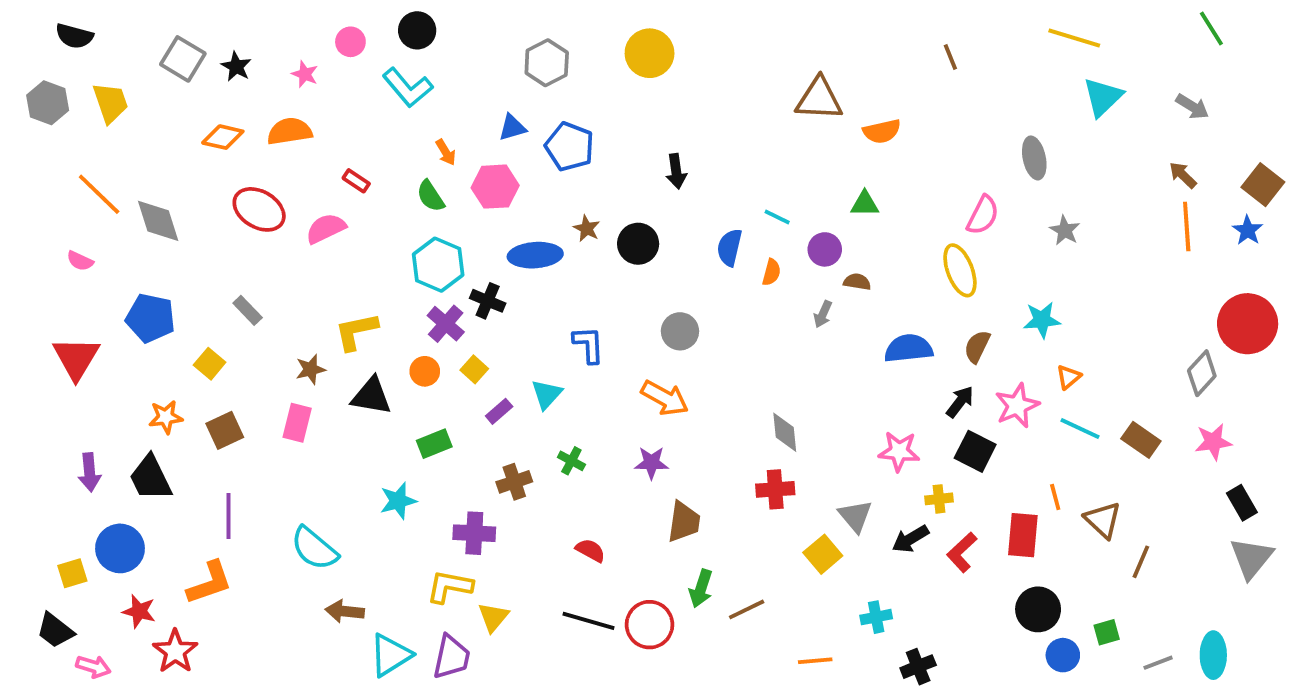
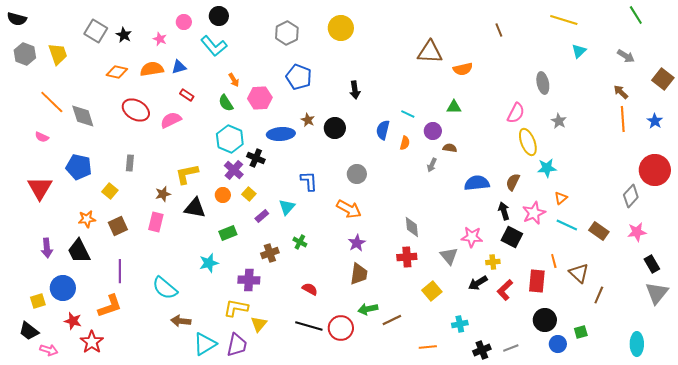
black semicircle: (74, 36) -> (17, 19), moved
cyan triangle: (1103, 97) -> (579, 51), size x0.7
blue triangle: (512, 128) -> (179, 67), moved
brown square: (1263, 185) -> (663, 79), moved
yellow ellipse: (960, 270) -> (528, 142), moved
gray rectangle: (248, 310) -> (130, 163), turned 49
black arrow: (960, 402) -> (504, 211), turned -54
purple star: (651, 463) -> (357, 243), moved, turned -30
gray triangle: (855, 516) -> (449, 256), moved
green arrow: (701, 588) -> (368, 309), turned 60
gray line: (1158, 663) -> (511, 348), moved

